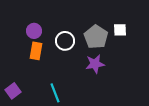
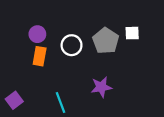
purple star: (95, 64) -> (101, 87), moved

